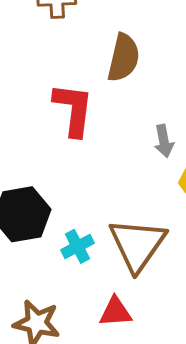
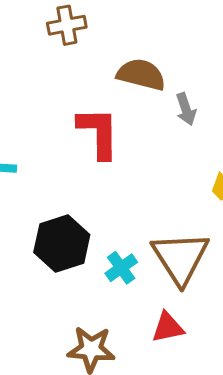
brown semicircle: (124, 58) -> (141, 75), turned -81
gray arrow: (164, 141) -> (186, 109), moved

